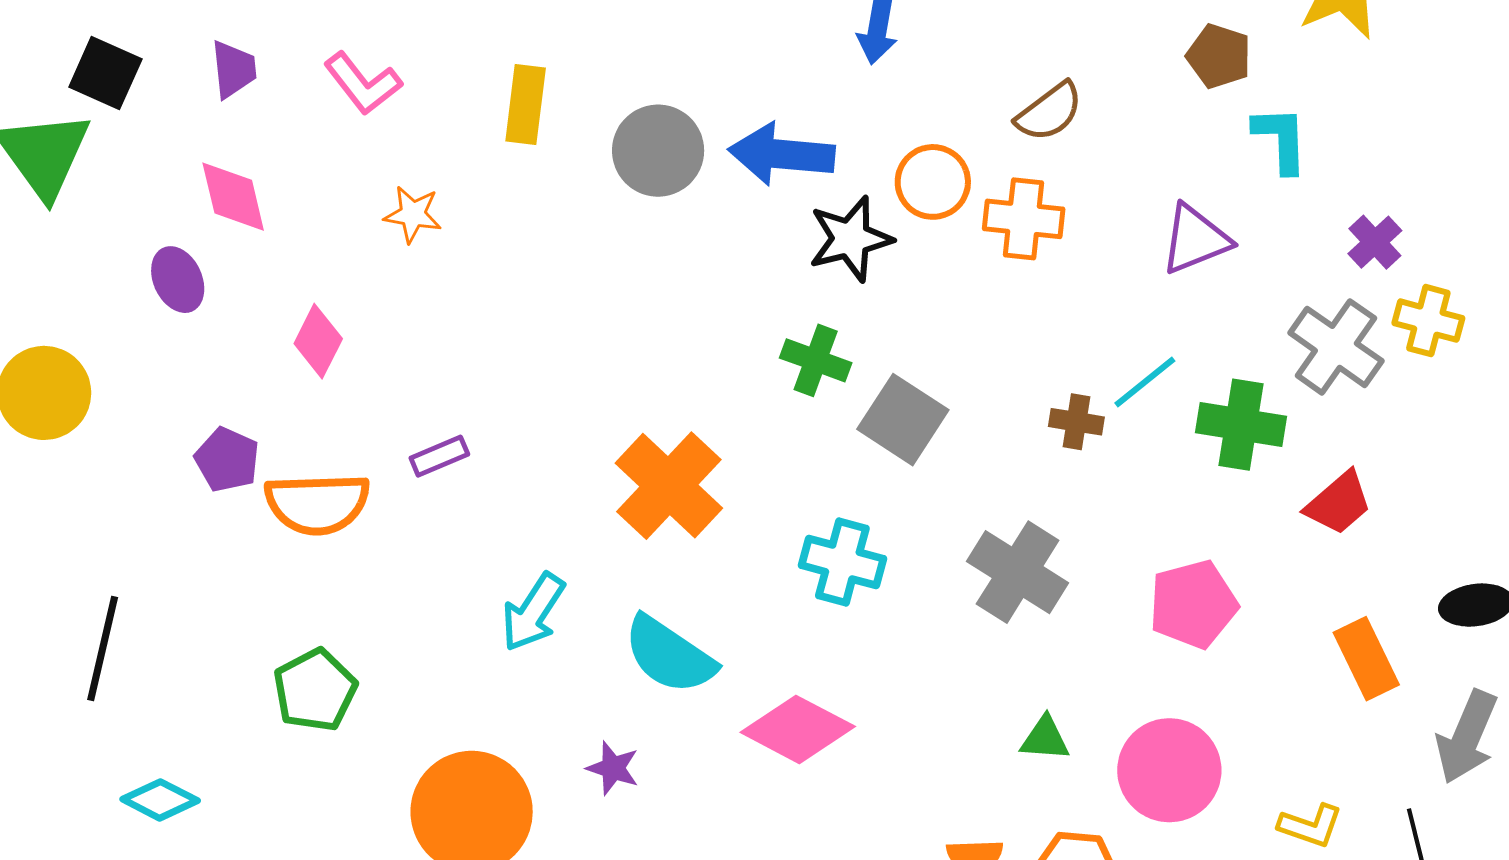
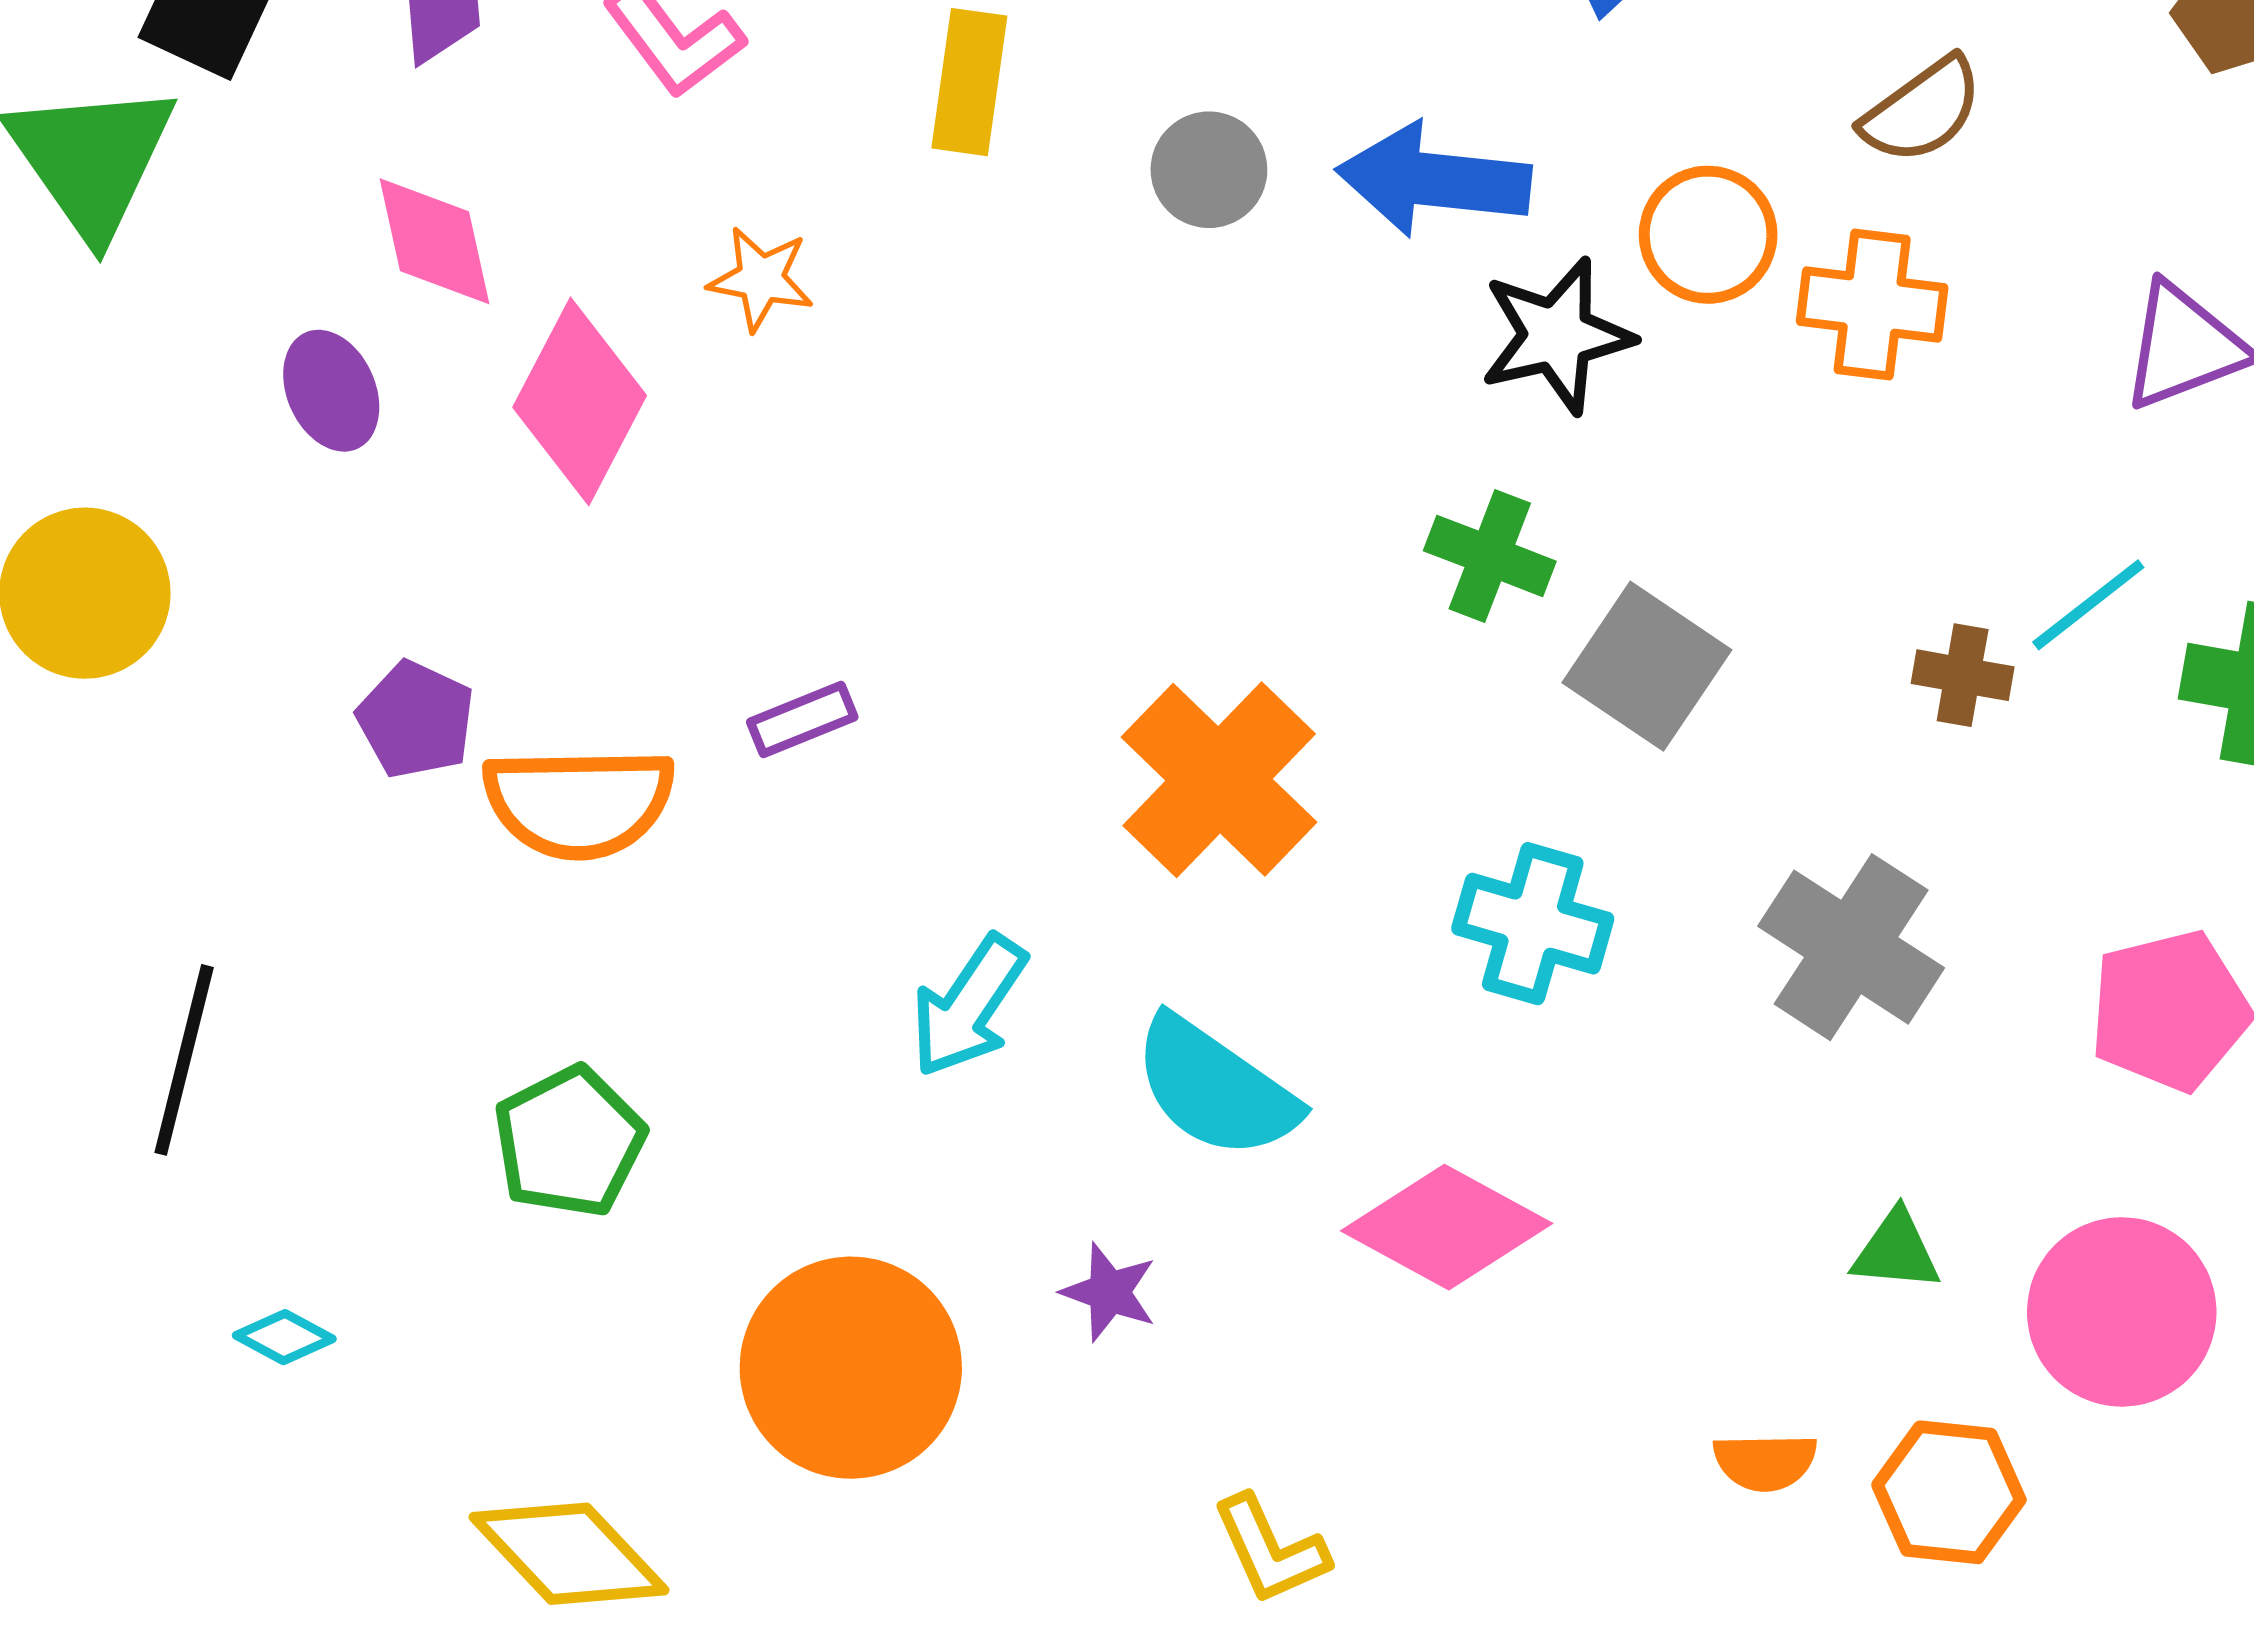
gray circle: (658, 151) -> (1209, 170), size x0.7
pink diamond: (318, 341) -> (580, 401), moved, size x1.5
cyan diamond: (160, 800) -> (284, 1337), size x0.7

